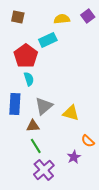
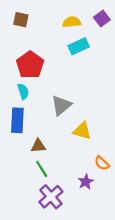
cyan rectangle: (48, 40) -> (79, 46), moved
cyan semicircle: (29, 79) -> (23, 91), moved
gray triangle: (44, 106) -> (61, 105), moved

